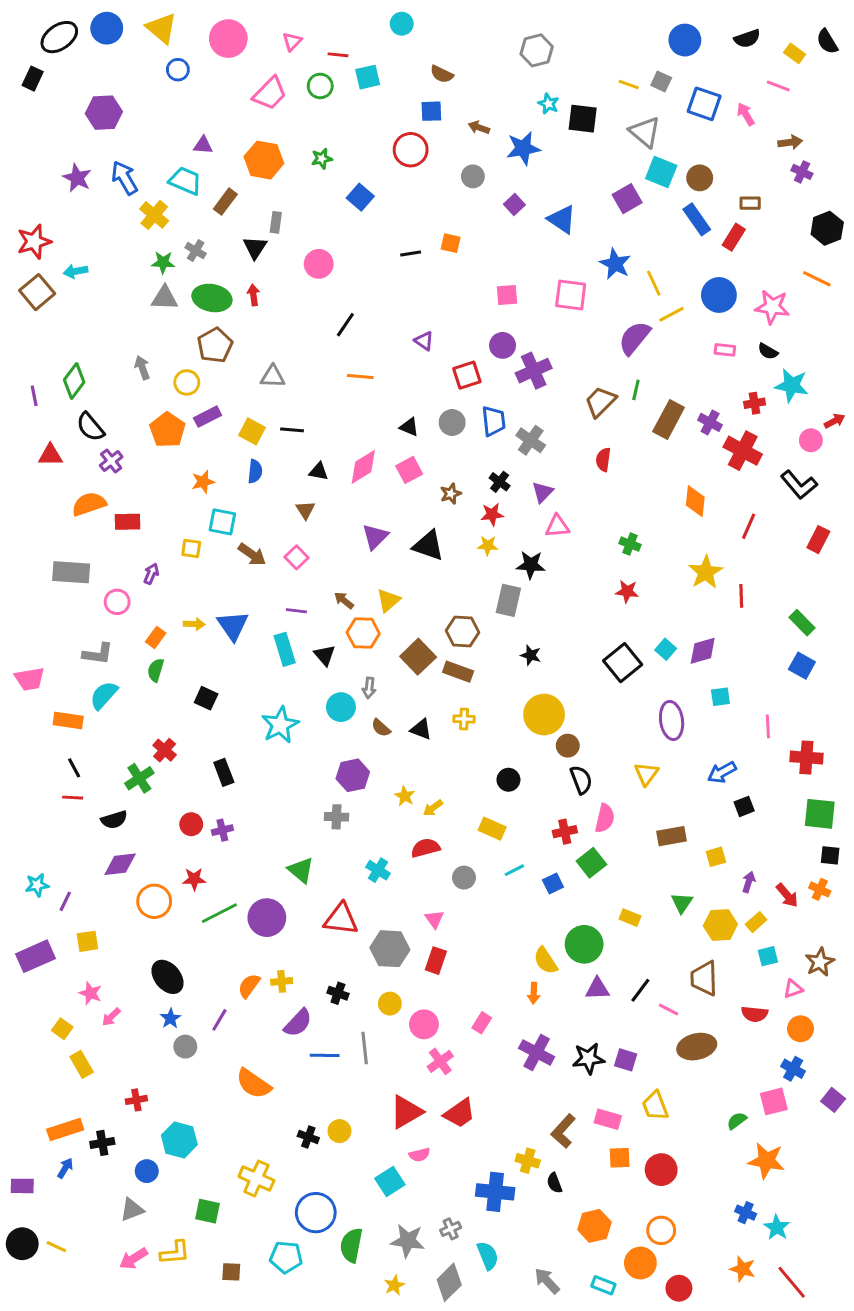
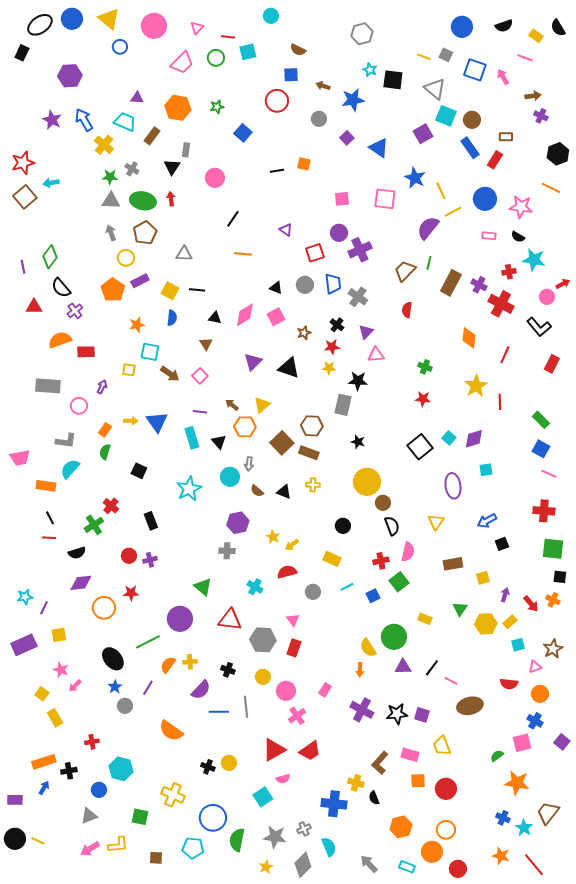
gray arrow: (142, 368) -> (111, 233), moved
pink line: (768, 726) -> (549, 474), moved, turned -63
green line: (219, 913) -> (148, 642), moved
brown trapezoid: (704, 978) -> (548, 813), moved, turned 40

